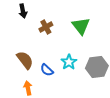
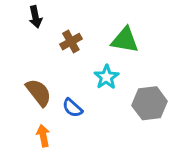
green triangle: (81, 26) -> (125, 40), turned -42
cyan star: (69, 62) -> (106, 77), moved

